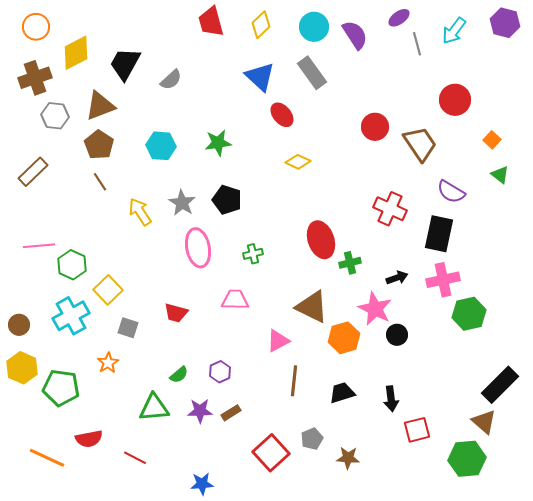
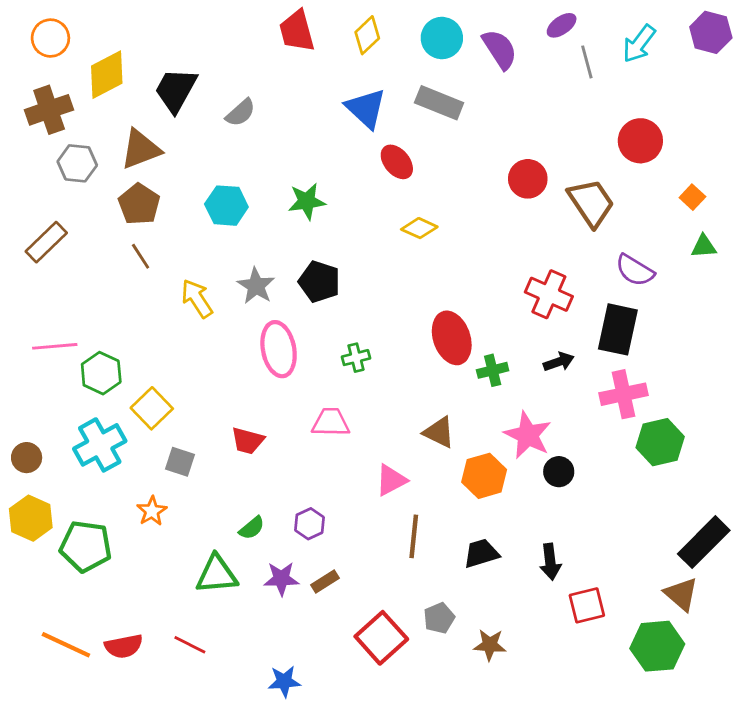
gray rectangle: (312, 73) -> (439, 103), turned -32
green triangle: (500, 175) -> (704, 246), turned -42
black arrow: (397, 278) -> (559, 362), moved
brown triangle: (312, 307) -> (439, 432), size x0.7
red semicircle: (89, 439) -> (124, 646), moved

